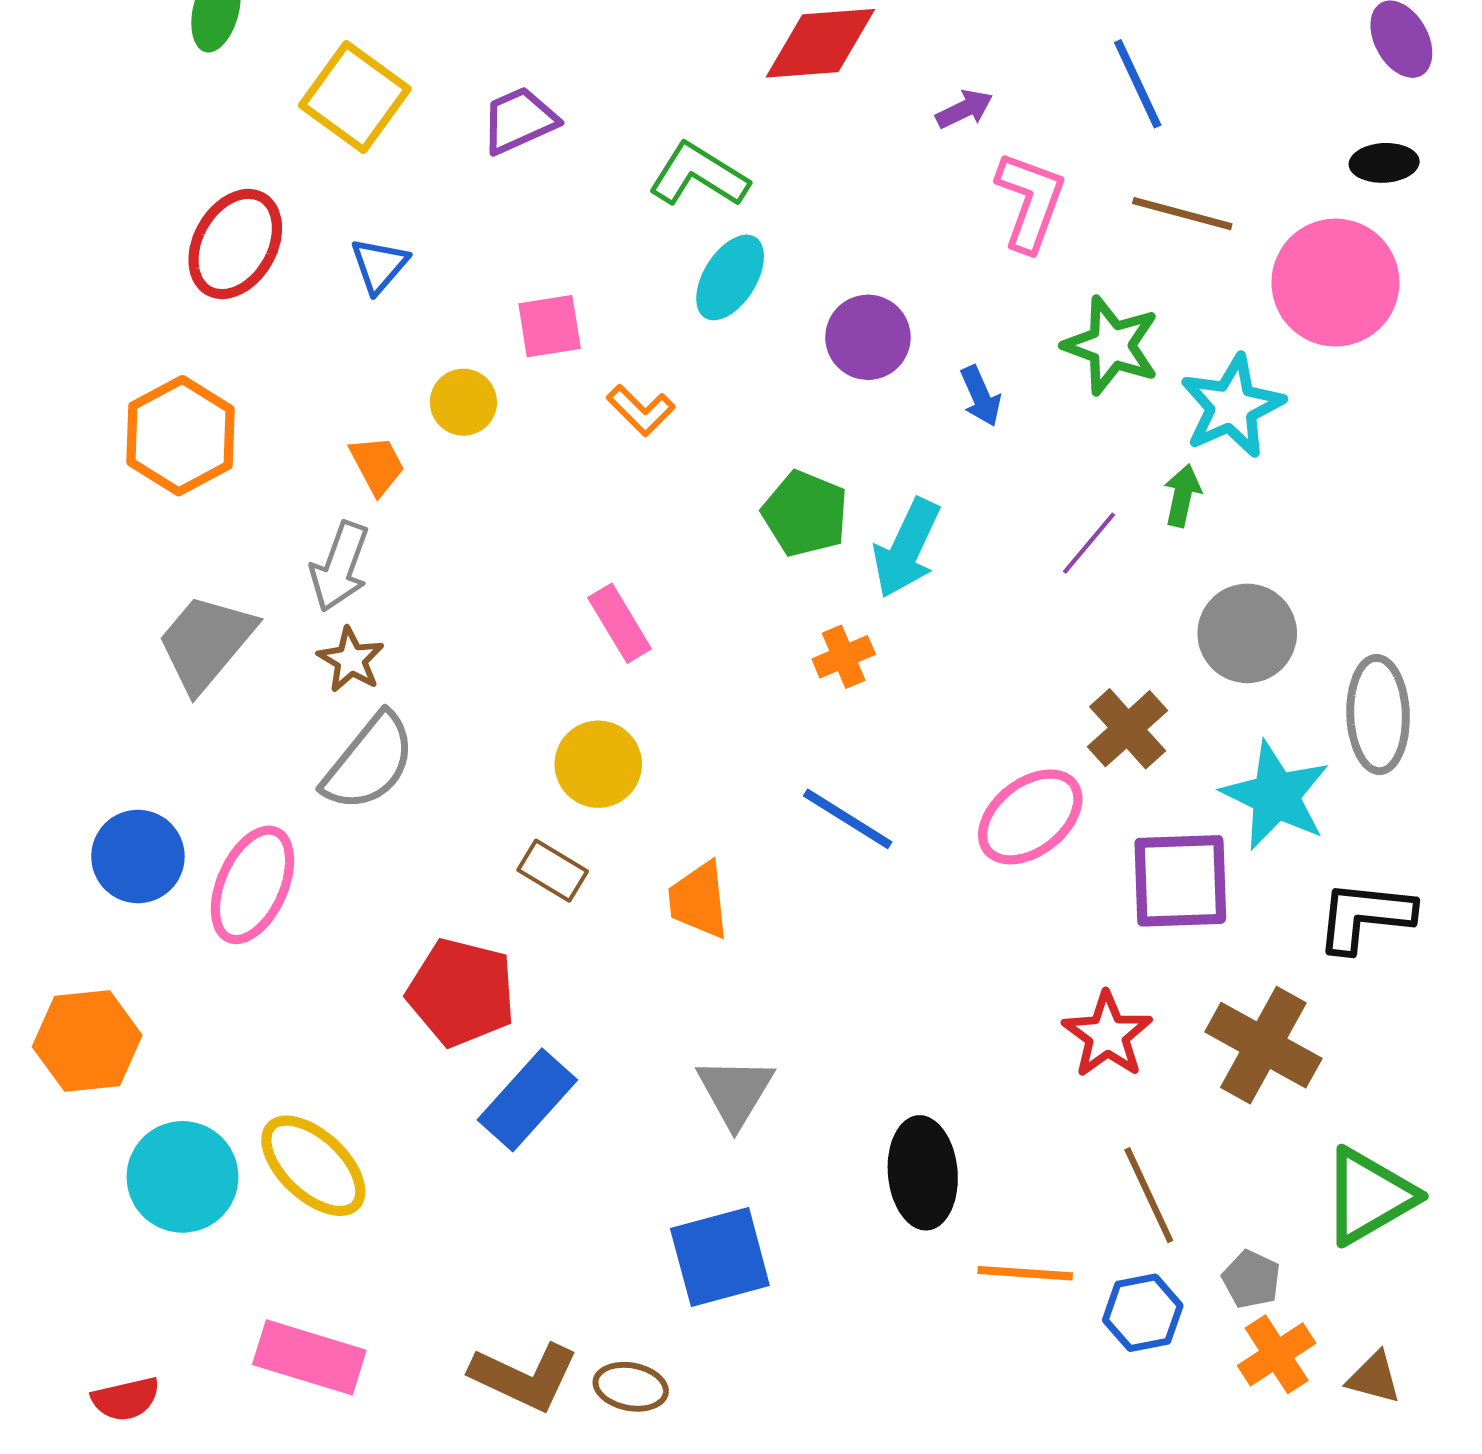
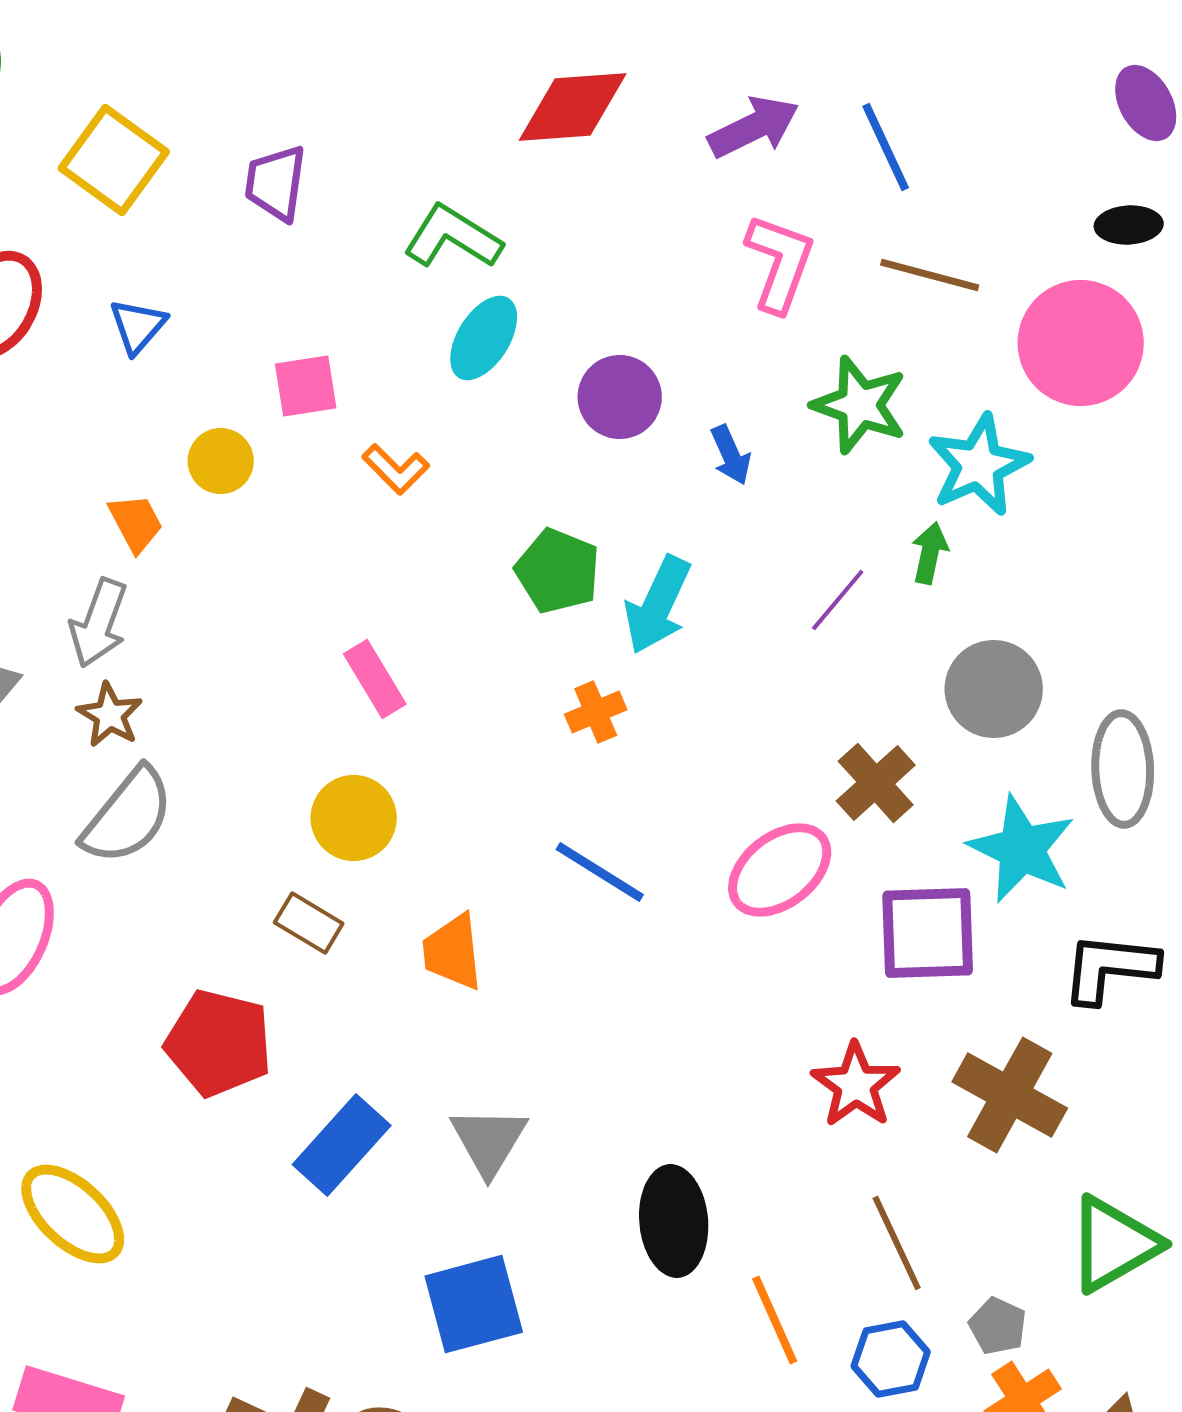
purple arrow: (964, 109) -> (754, 127), moved, size x1.6
purple trapezoid: (519, 120) -> (276, 183), turned -58
blue rectangle: (527, 1100) -> (342, 1145), moved
orange line: (1025, 1273) -> (775, 1320), turned 62

